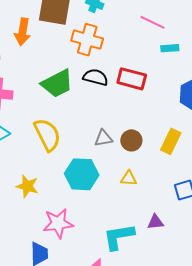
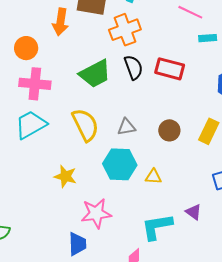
orange cross: (87, 40) -> (125, 30), turned -36
black semicircle: (96, 77) -> (133, 67), turned 55
gray triangle: (103, 138) -> (126, 127), moved
yellow triangle: (129, 178) -> (153, 177), moved
purple triangle: (155, 222) -> (193, 212), turned 42

